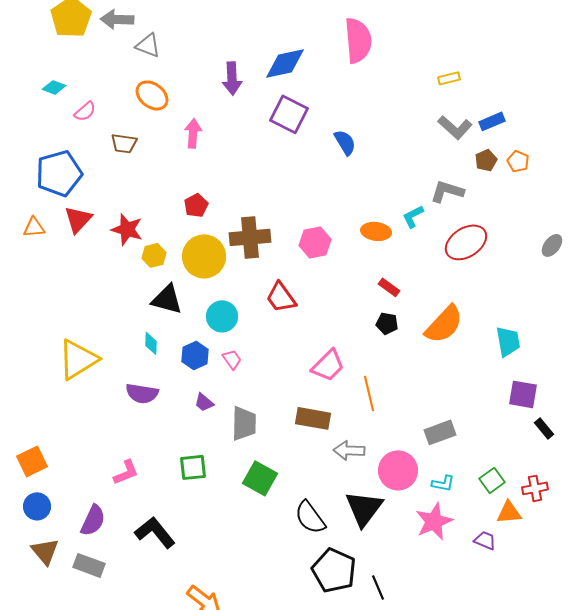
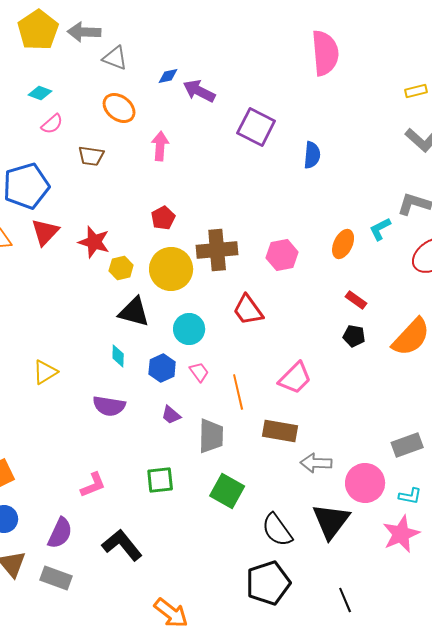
blue diamond: (285, 63) -> (168, 76), moved, size x0.5
purple arrow: (232, 78) -> (199, 91), turned 120
cyan diamond: (54, 87) -> (40, 93), moved
blue semicircle: (345, 142) -> (312, 155), turned 36
orange ellipse: (376, 231) -> (343, 244), turned -72
yellow triangle: (78, 359) -> (45, 372), size x0.6
orange line: (369, 393) -> (238, 392), moved
black pentagon: (334, 570) -> (268, 583), moved, turned 30

